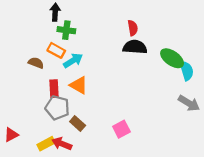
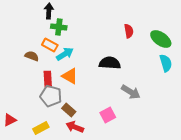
red semicircle: (133, 28) -> (129, 31), moved
black semicircle: (135, 47) -> (110, 63), moved
green ellipse: (172, 58) -> (161, 39), moved
gray arrow: (189, 103) -> (131, 92), moved
red arrow: (62, 144) -> (75, 127), moved

